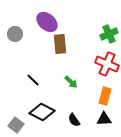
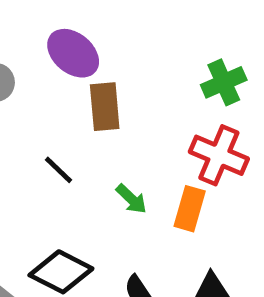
black line: (33, 80) -> (59, 170), moved
orange rectangle: (105, 96) -> (190, 209), moved

